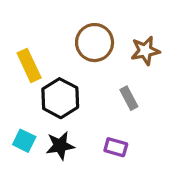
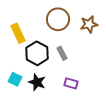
gray rectangle: (129, 98) -> (62, 53), moved
black star: (60, 146) -> (37, 82), turned 30

